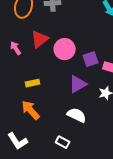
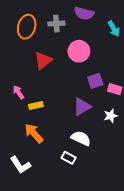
pink arrow: (16, 48) -> (18, 92), moved
pink circle: (65, 49) -> (79, 51), moved
white rectangle: (63, 142) -> (69, 158), moved

